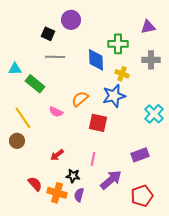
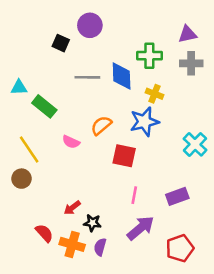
gray line: (55, 57) -> (87, 77), moved
gray cross: (151, 60) -> (191, 63), moved
red arrow: (57, 155) -> (72, 208), moved
pink line: (93, 159) -> (134, 195), moved

